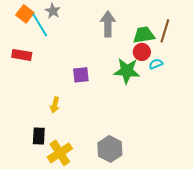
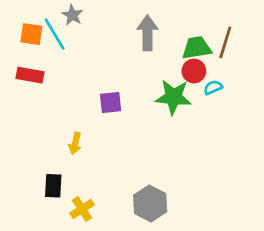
orange square: (25, 14) -> (31, 34), moved, turned -30
yellow cross: (60, 153) -> (82, 209), size x0.7

